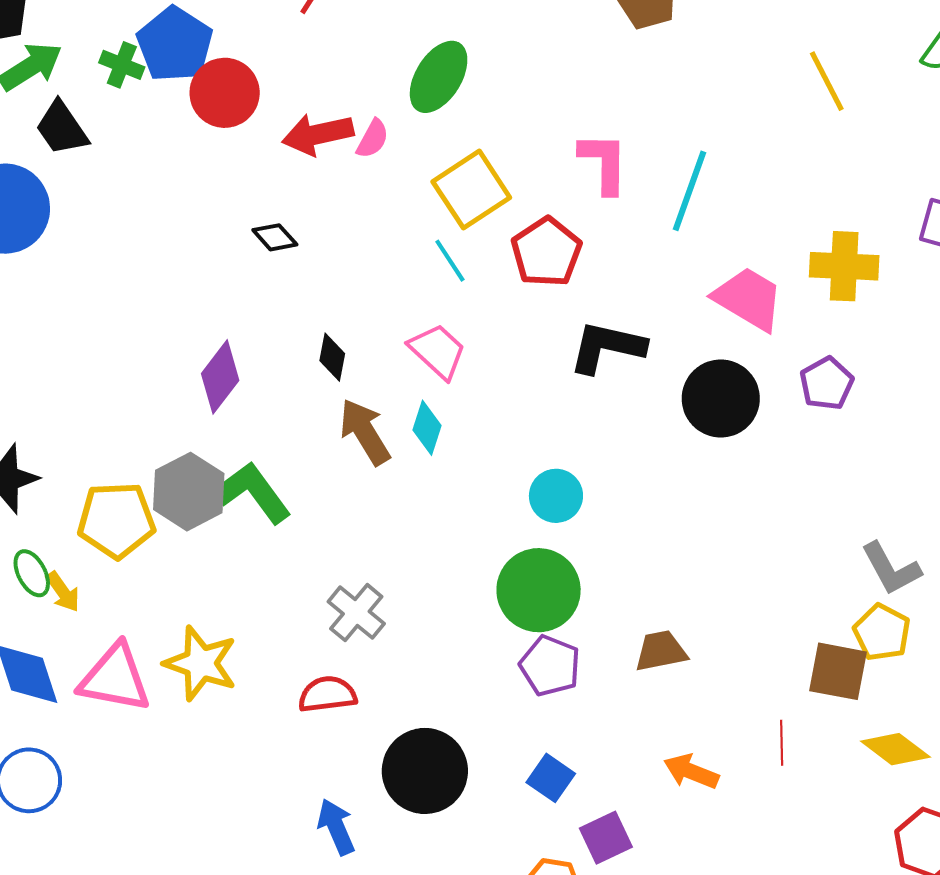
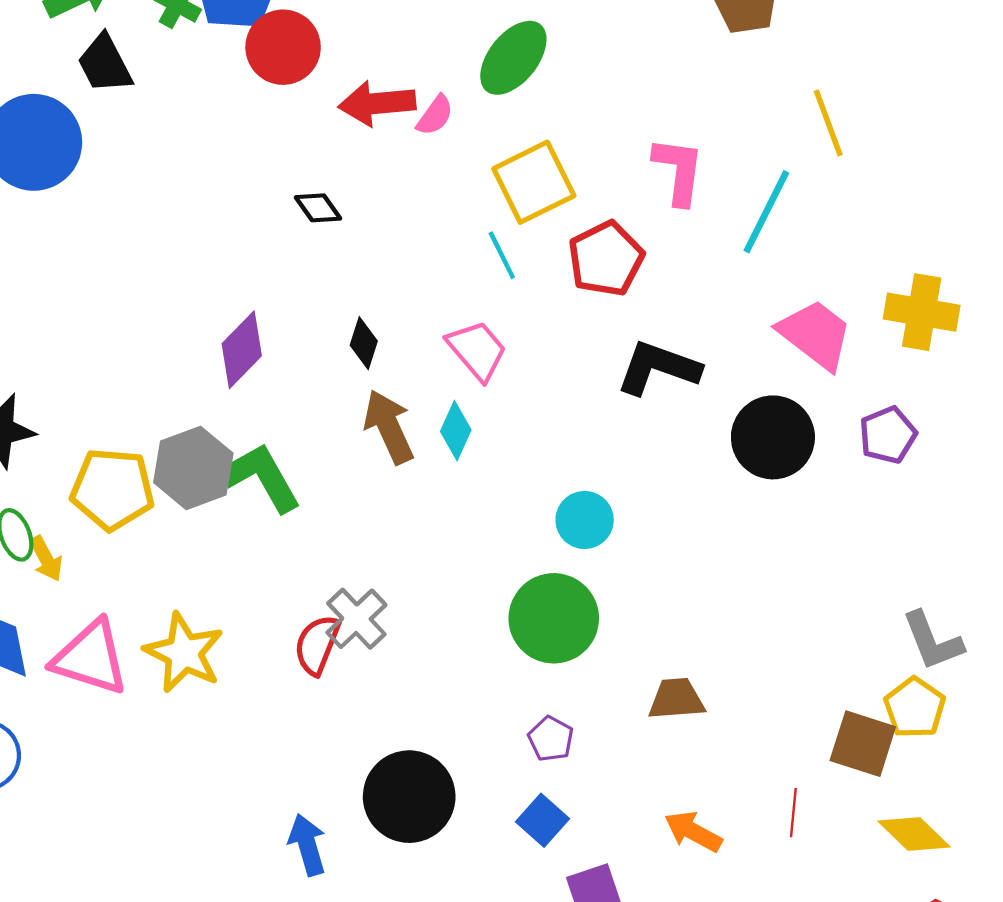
yellow line: (827, 81) -> (828, 123), moved
purple pentagon: (550, 666) -> (551, 739), moved, size x0.7
red semicircle: (327, 694) -> (317, 645), moved, turned -68

